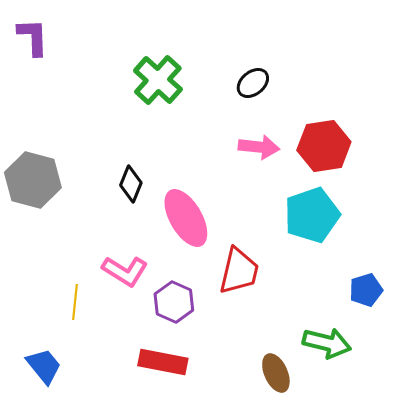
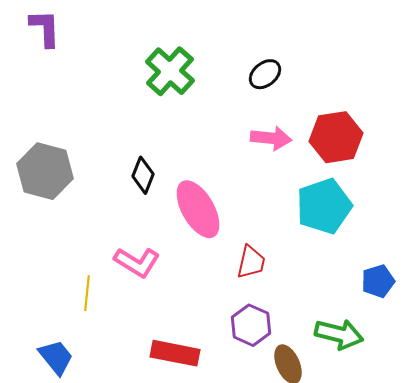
red trapezoid: (239, 271) -> (251, 262), size x0.7
purple hexagon: (174, 302) -> (251, 325), moved

